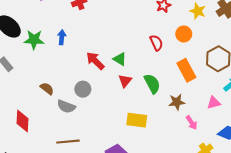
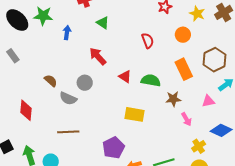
green star: (34, 40) -> (43, 16), moved
red semicircle: (156, 43) -> (148, 41), moved
green triangle: (120, 59) -> (103, 23), moved
red triangle: (125, 81) -> (125, 77), turned -40
green semicircle: (152, 84) -> (151, 80), turned -54

